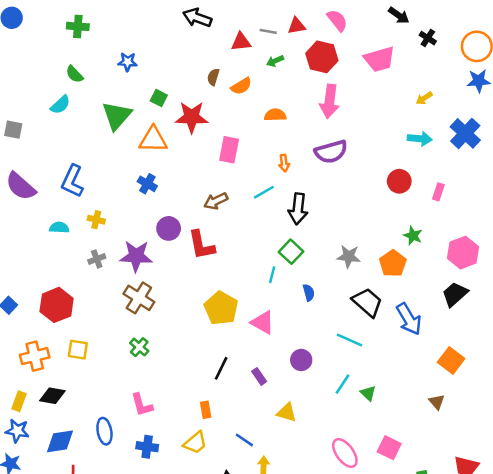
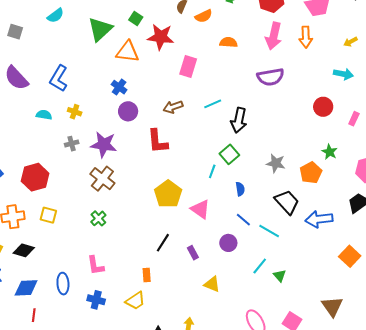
orange arrow: (284, 163) -> (306, 37), moved, size x1.5
purple circle: (169, 228) -> (128, 111), moved
blue arrow: (409, 319) -> (319, 219), turned 108
brown triangle: (437, 402) -> (332, 306), moved, size x1.6
blue line: (244, 440) -> (243, 220), moved

